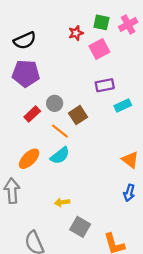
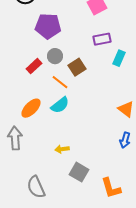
purple pentagon: (26, 74) -> (48, 26), moved
cyan rectangle: (123, 105) -> (119, 58), turned -42

